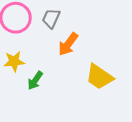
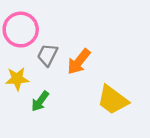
gray trapezoid: (51, 18) -> (47, 55), moved

